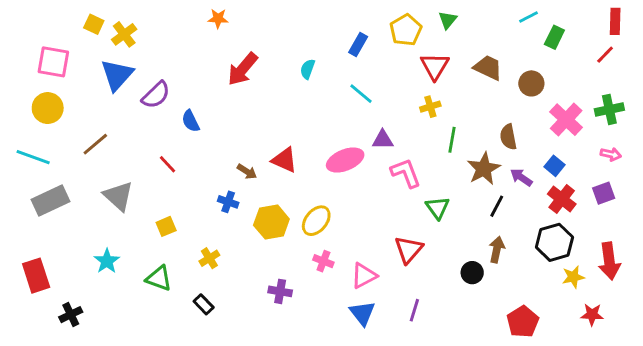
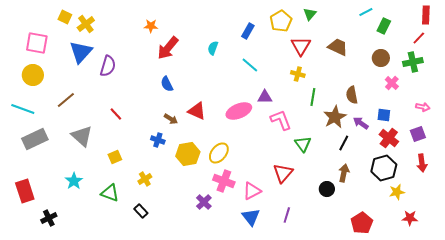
orange star: (218, 18) -> (151, 26), moved
brown circle: (531, 83) -> (381, 58), moved
purple semicircle: (156, 95) -> (108, 66), turned -30
yellow cross: (430, 107) -> (298, 74), turned 32
green cross: (609, 109) -> (413, 62), moved
pink cross: (566, 120) -> (392, 83), size x0.6
blue semicircle: (191, 121) -> (167, 84), moved
blue square: (554, 166) -> (384, 115), turned -32
pink cross: (323, 261) -> (224, 181), size x1.5
red arrow: (609, 261) -> (422, 163), moved, size x0.7
purple cross: (280, 291) -> (204, 202), moved, turned 35

